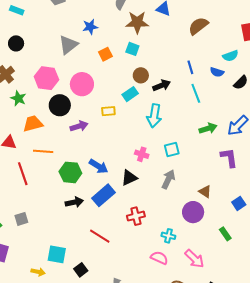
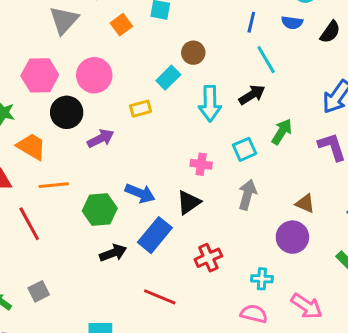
blue line: (190, 67) -> (251, 22), turned 40
brown circle: (141, 75) -> (193, 53), moved
black arrow: (162, 85) -> (252, 95), moved
orange trapezoid: (33, 124) -> (31, 147), turned 55
green arrow: (208, 128) -> (282, 132), moved, turned -30

